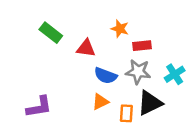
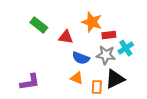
orange star: (120, 29) -> (92, 22), size x1.5
cyan cross: (175, 74) -> (126, 48), moved
orange triangle: (100, 102) -> (77, 78), turned 48

